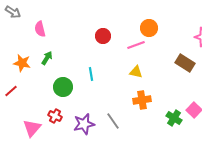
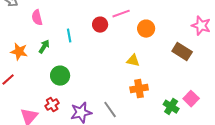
orange circle: (149, 28) -> (146, 29), moved
pink line: (136, 45) -> (121, 14), moved
cyan line: (91, 74) -> (69, 36), moved
red cross: (55, 116) -> (52, 105), turned 32

